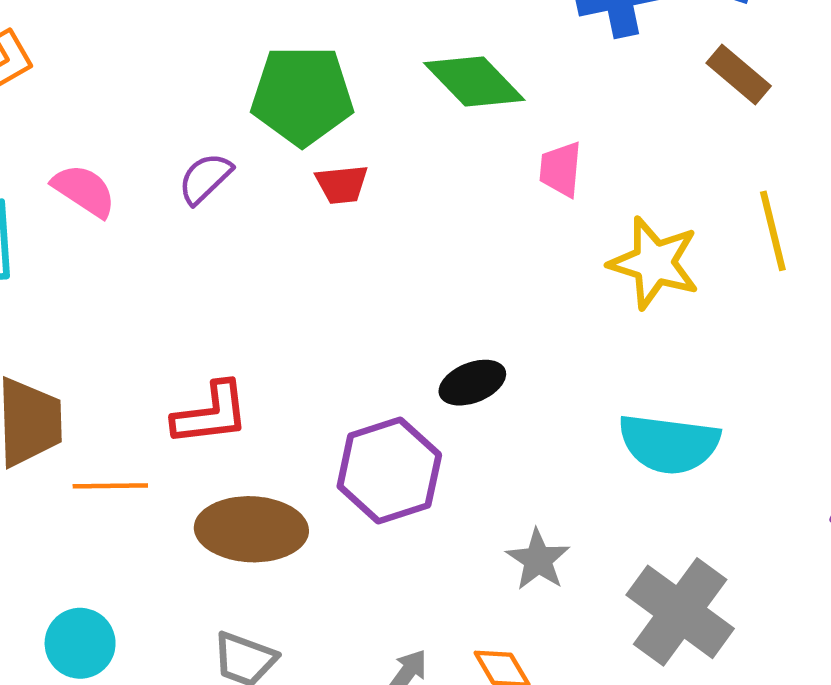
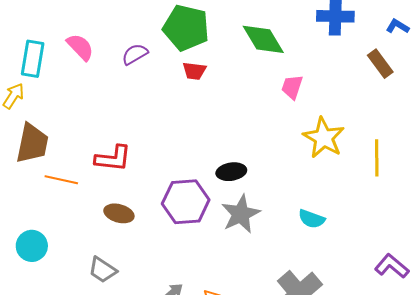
yellow line: (773, 231) -> (377, 158), moved
cyan semicircle: (669, 444) -> (312, 219), size x0.6
brown ellipse: (251, 529) -> (119, 213), size x0.6
gray star: (538, 560) -> (241, 214), moved, size x1.4

